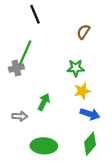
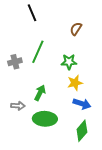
green line: (25, 53) -> (38, 52), moved
green ellipse: (44, 146) -> (45, 119), moved

